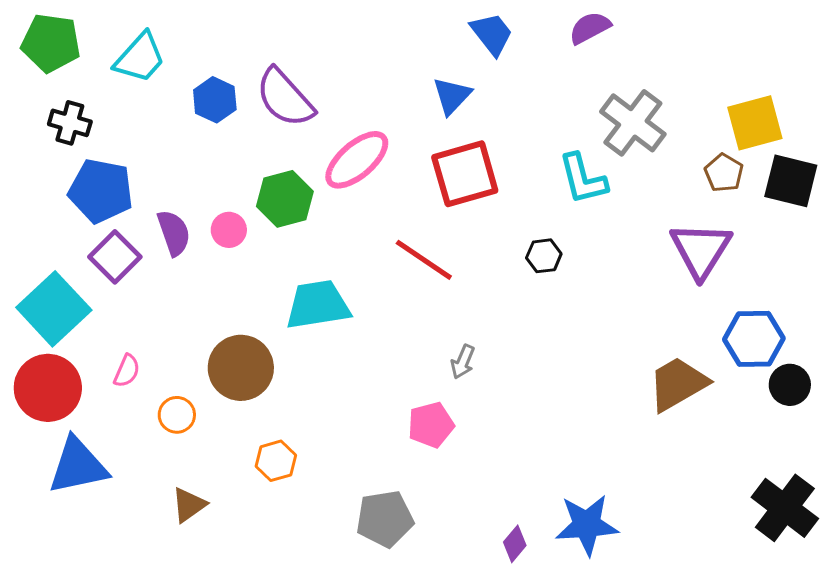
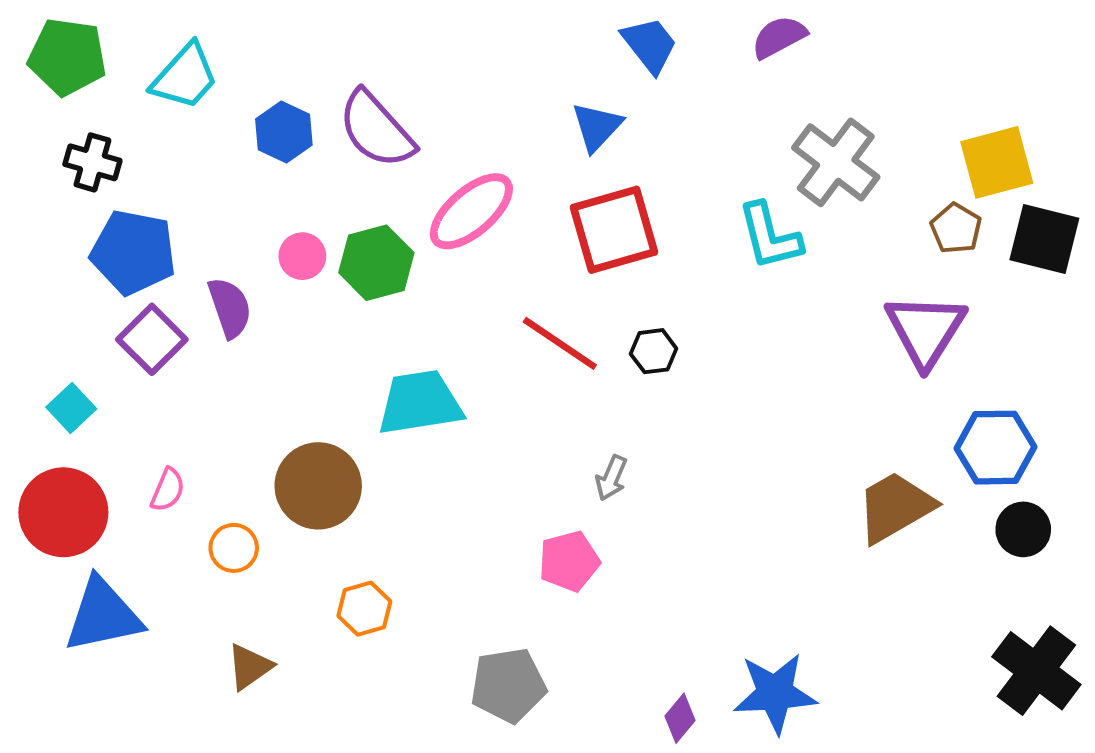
pink circle: (229, 230) -> (302, 256), moved
black hexagon: (544, 256) -> (654, 351), moved
cyan square: (54, 309) -> (71, 408), size x0.5
black circle: (790, 385) -> (1023, 529), moved

